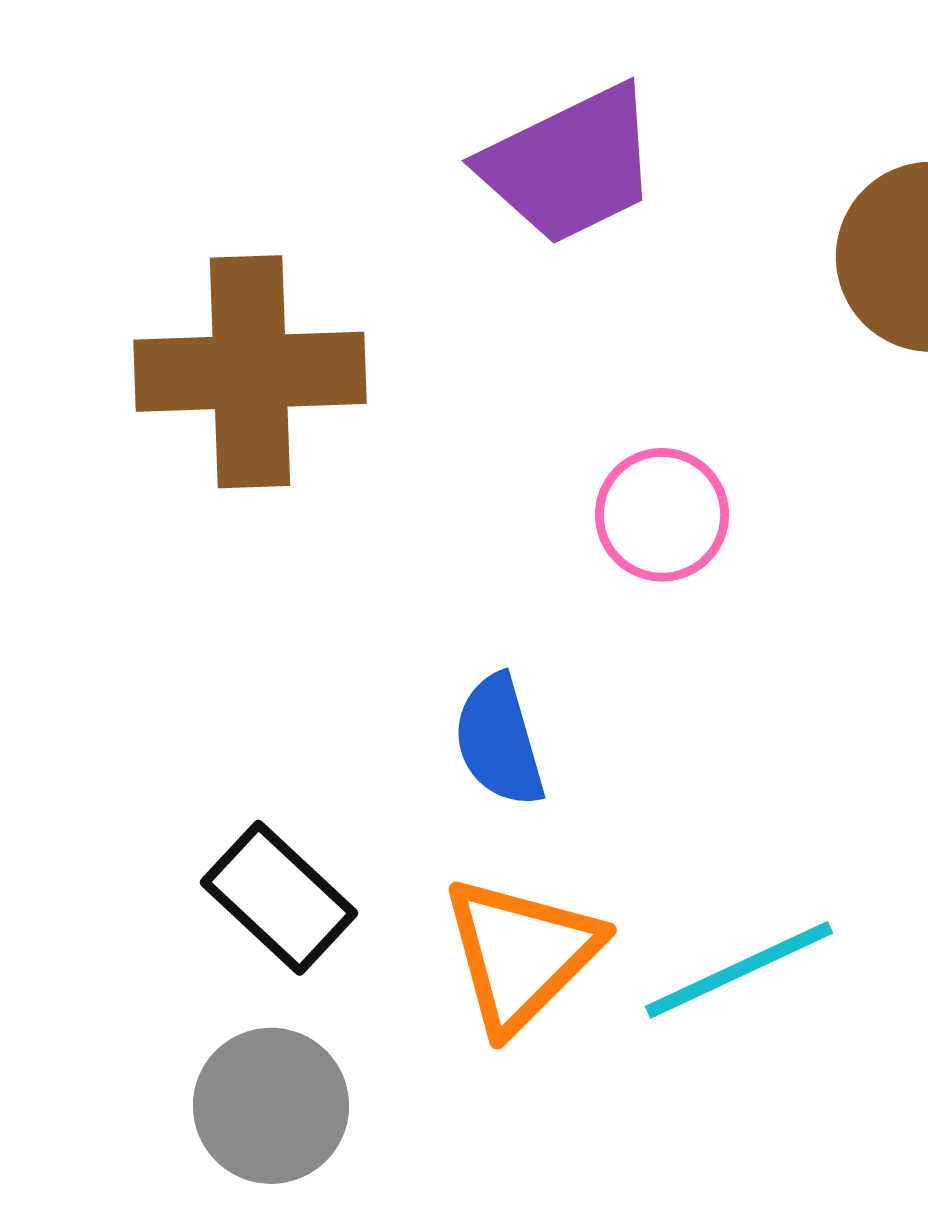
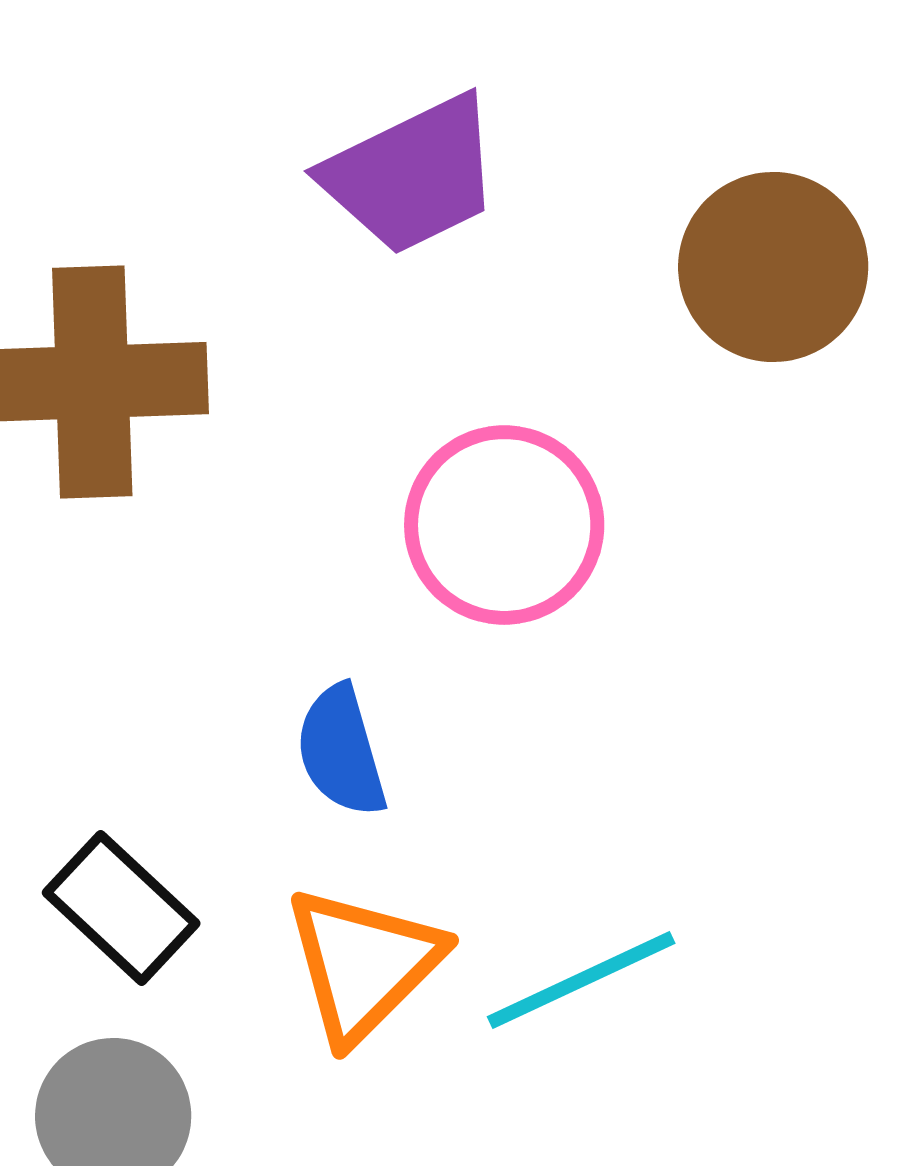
pink circle: (662, 515) -> (504, 525), size x1.5

